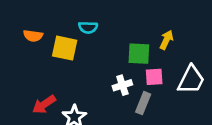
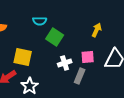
yellow square: (65, 48) -> (23, 57), moved
green square: (139, 54) -> (55, 37), moved, turned 30

